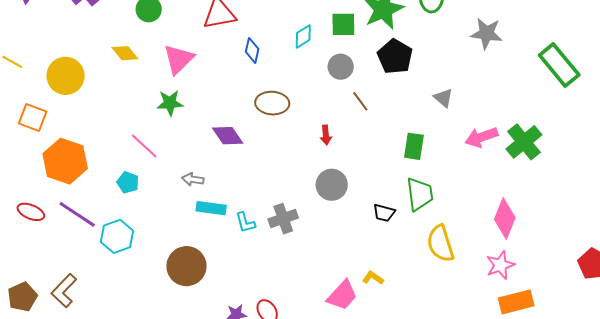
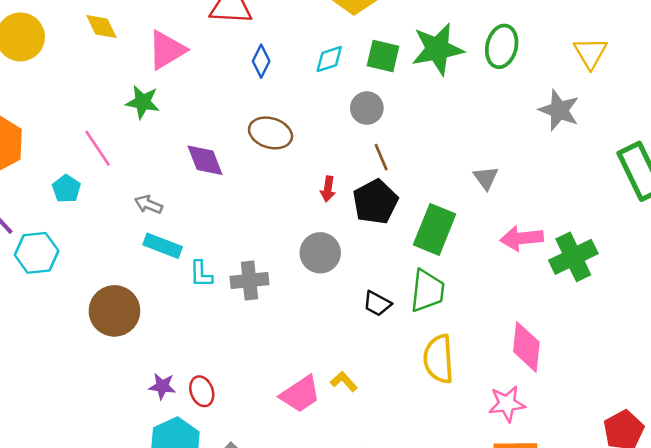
black pentagon: (395, 57) -> (375, 202), moved
green rectangle: (414, 146) -> (435, 229), size x1.4
pink diamond: (505, 219) -> (526, 347), turned -30

